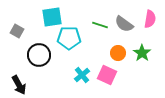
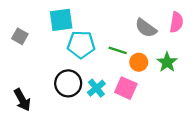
green line: (100, 25) -> (118, 50), moved
black circle: (39, 55) -> (68, 83), moved

